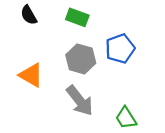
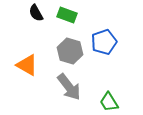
black semicircle: (29, 15) -> (36, 13), moved

